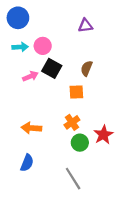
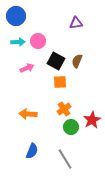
black square: (52, 68) -> (56, 61), moved
orange square: (76, 92) -> (60, 82), moved
blue semicircle: (27, 163) -> (32, 151), moved

